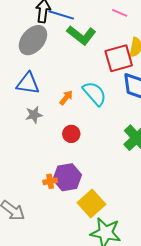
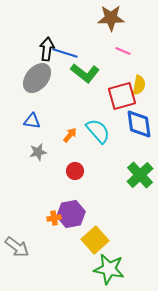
blue triangle: (28, 83) -> (32, 121), size x0.7

